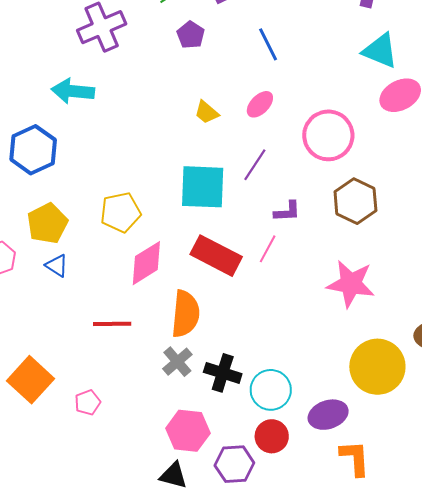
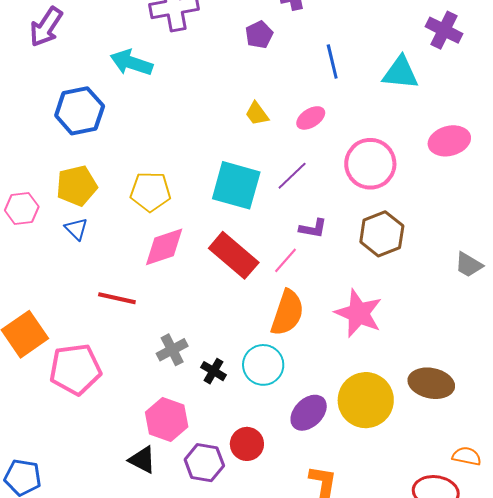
cyan triangle: (380, 51) -> (401, 73), moved, turned -30
orange semicircle: (185, 314) -> (287, 313), moved
black cross: (223, 373) -> (214, 371), size x0.7
cyan circle: (271, 390) -> (263, 365), moved
pink pentagon: (88, 402) -> (75, 369), size x2.0
purple ellipse: (328, 415) -> (309, 413), moved, turned -39

